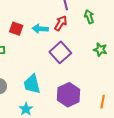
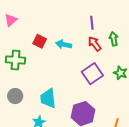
red arrow: (61, 23) -> (95, 44), moved, turned -77
purple square: (60, 52) -> (92, 74), moved

